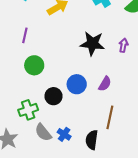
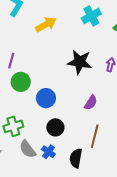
purple line: (25, 35) -> (11, 61), moved
blue circle: (77, 84) -> (46, 98), moved
black circle: (53, 96) -> (55, 127), moved

